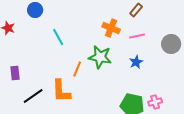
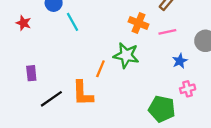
cyan line: (58, 37) -> (73, 22), moved
blue star: (136, 62) -> (180, 61), moved
pink cross: (155, 102) -> (188, 89), moved

